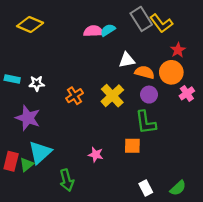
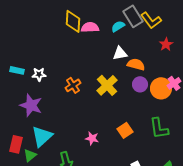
yellow diamond: (30, 24) -> (73, 21), moved, turned 70
cyan semicircle: (108, 30) -> (118, 26), moved
orange circle: (171, 72) -> (161, 88), moved
green L-shape: (146, 122) -> (159, 128), moved
orange square: (132, 146) -> (125, 130), turned -35
green triangle: (27, 165) -> (30, 155), moved

